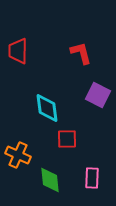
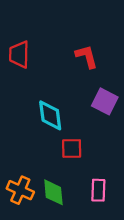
orange cross: (18, 155) -> (20, 190), moved

